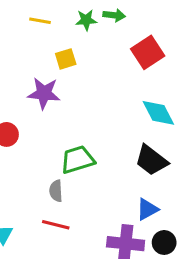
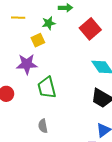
green star: (86, 20) -> (49, 23), moved
green trapezoid: (78, 160) -> (47, 88), moved, turned -80

